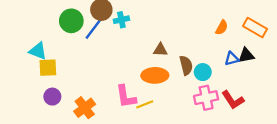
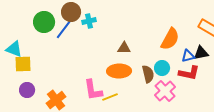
orange semicircle: (222, 28) -> (170, 39), moved, size x1.6
brown semicircle: (186, 65) -> (148, 74), moved
pink cross: (206, 98) -> (165, 91), turned -30
red L-shape: (233, 100) -> (189, 73), moved, turned -45

